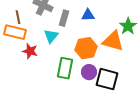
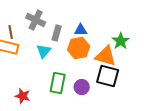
orange hexagon: (86, 48) -> (79, 48), moved
red star: (30, 51) -> (23, 96), moved
black square: (107, 79) -> (108, 76), moved

